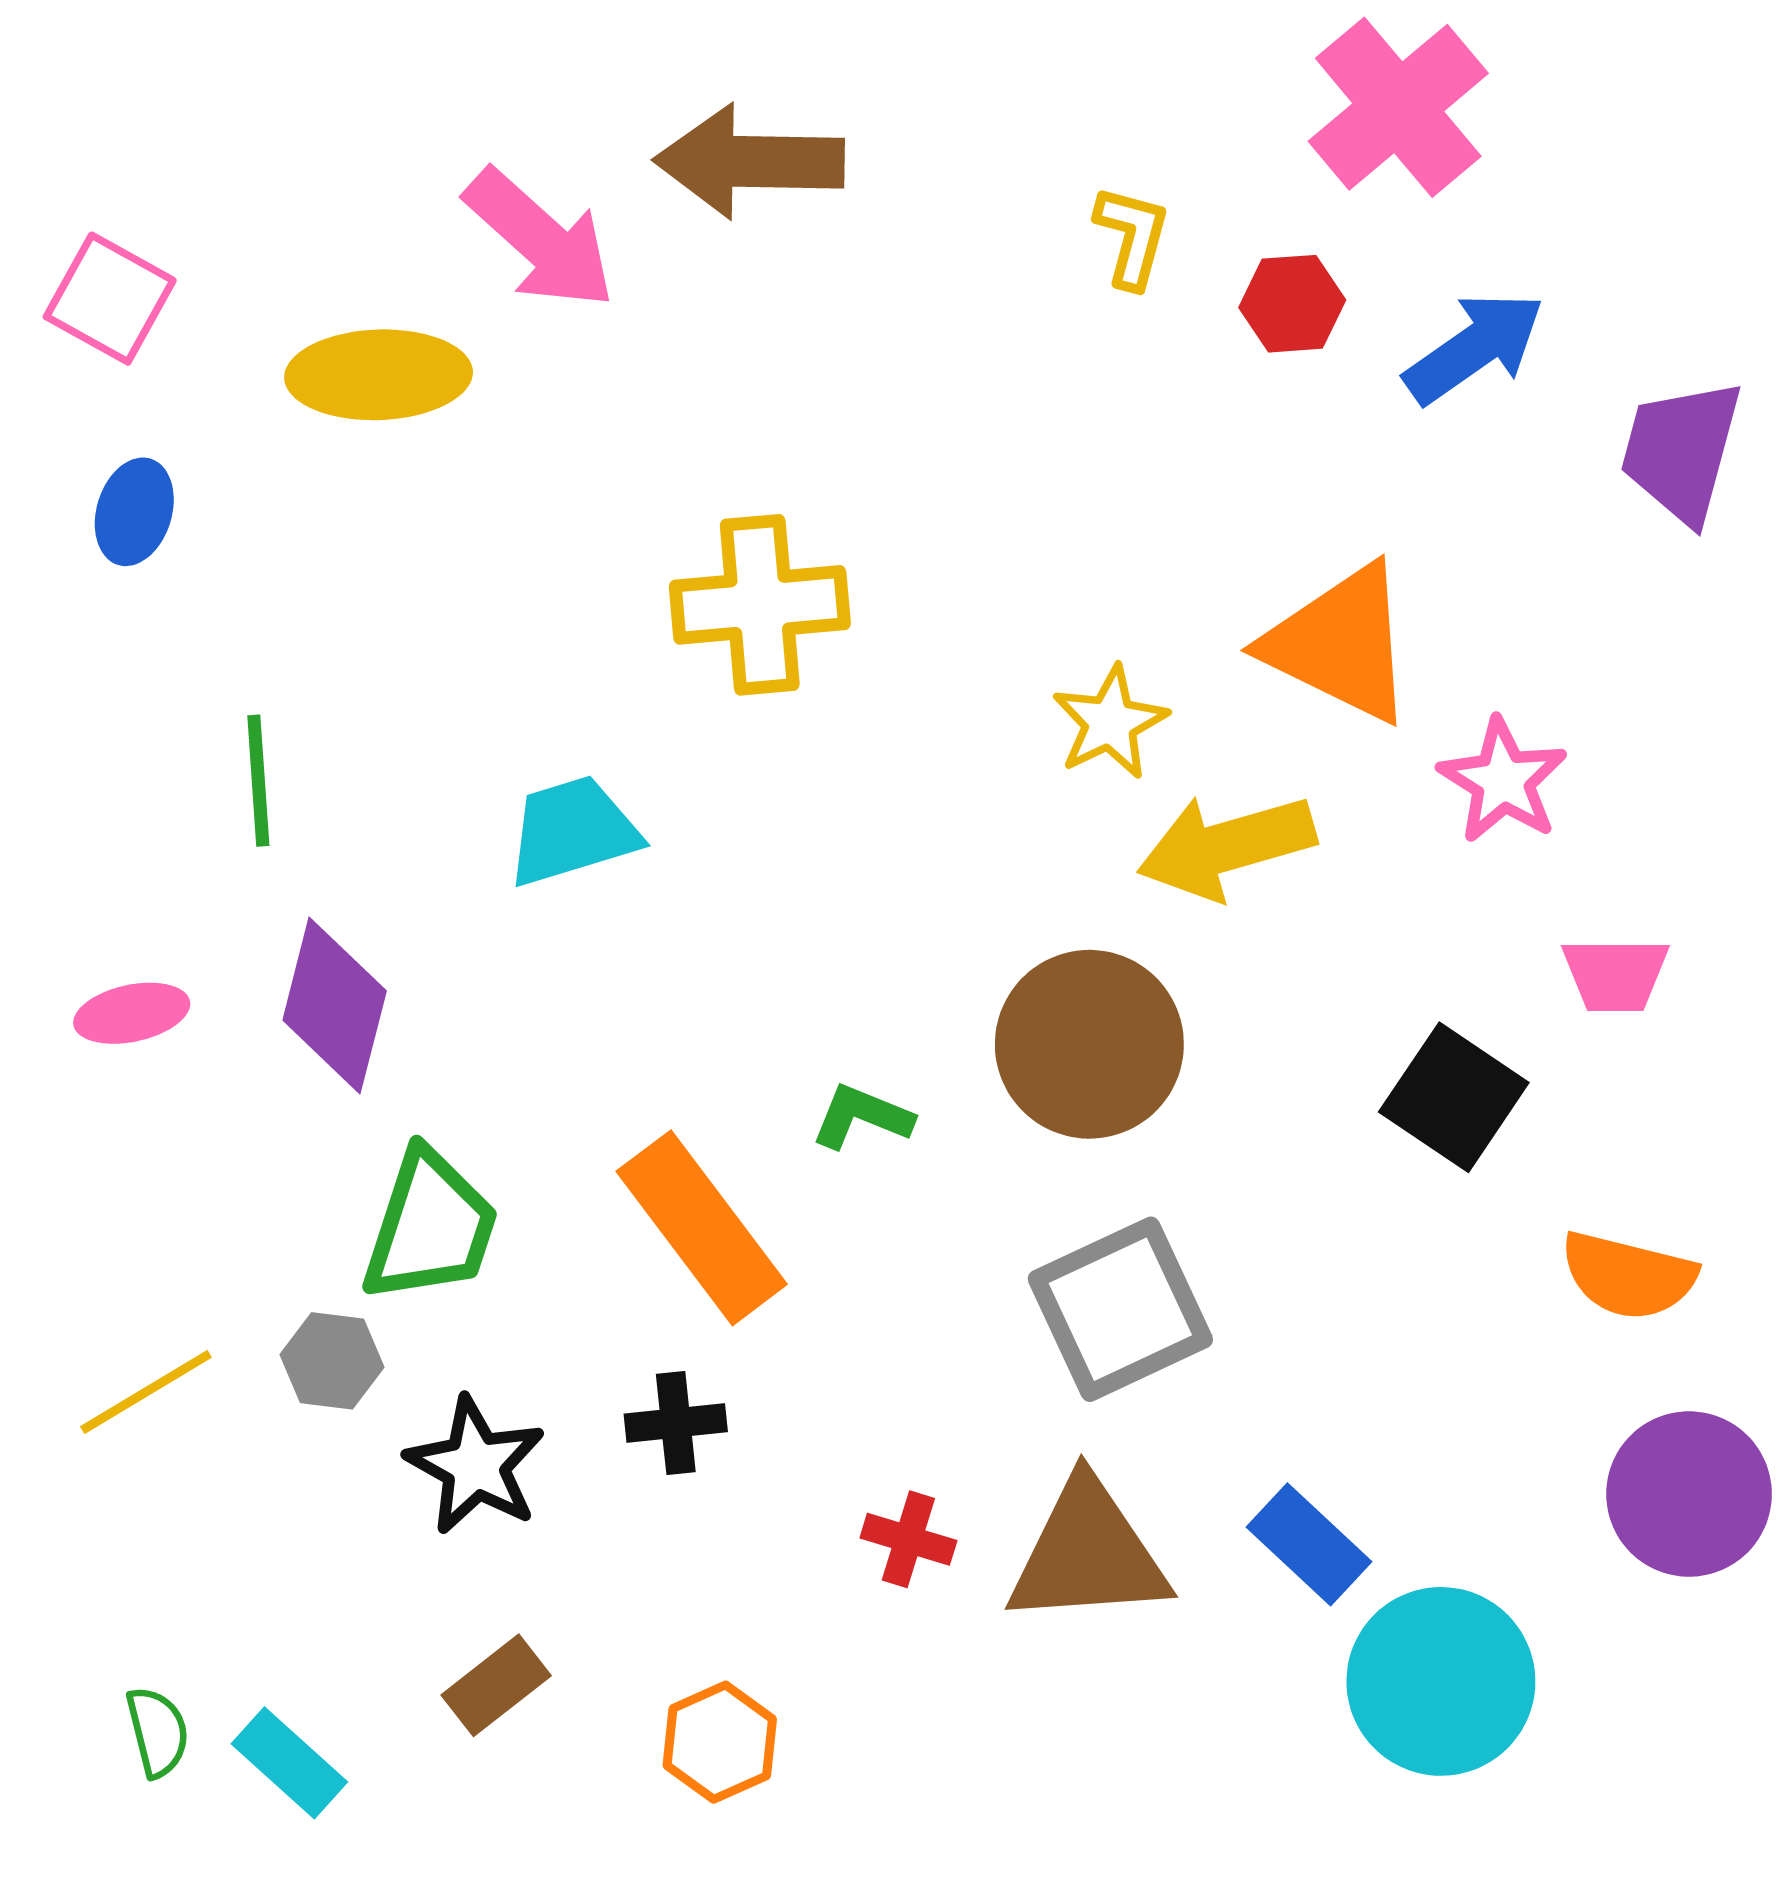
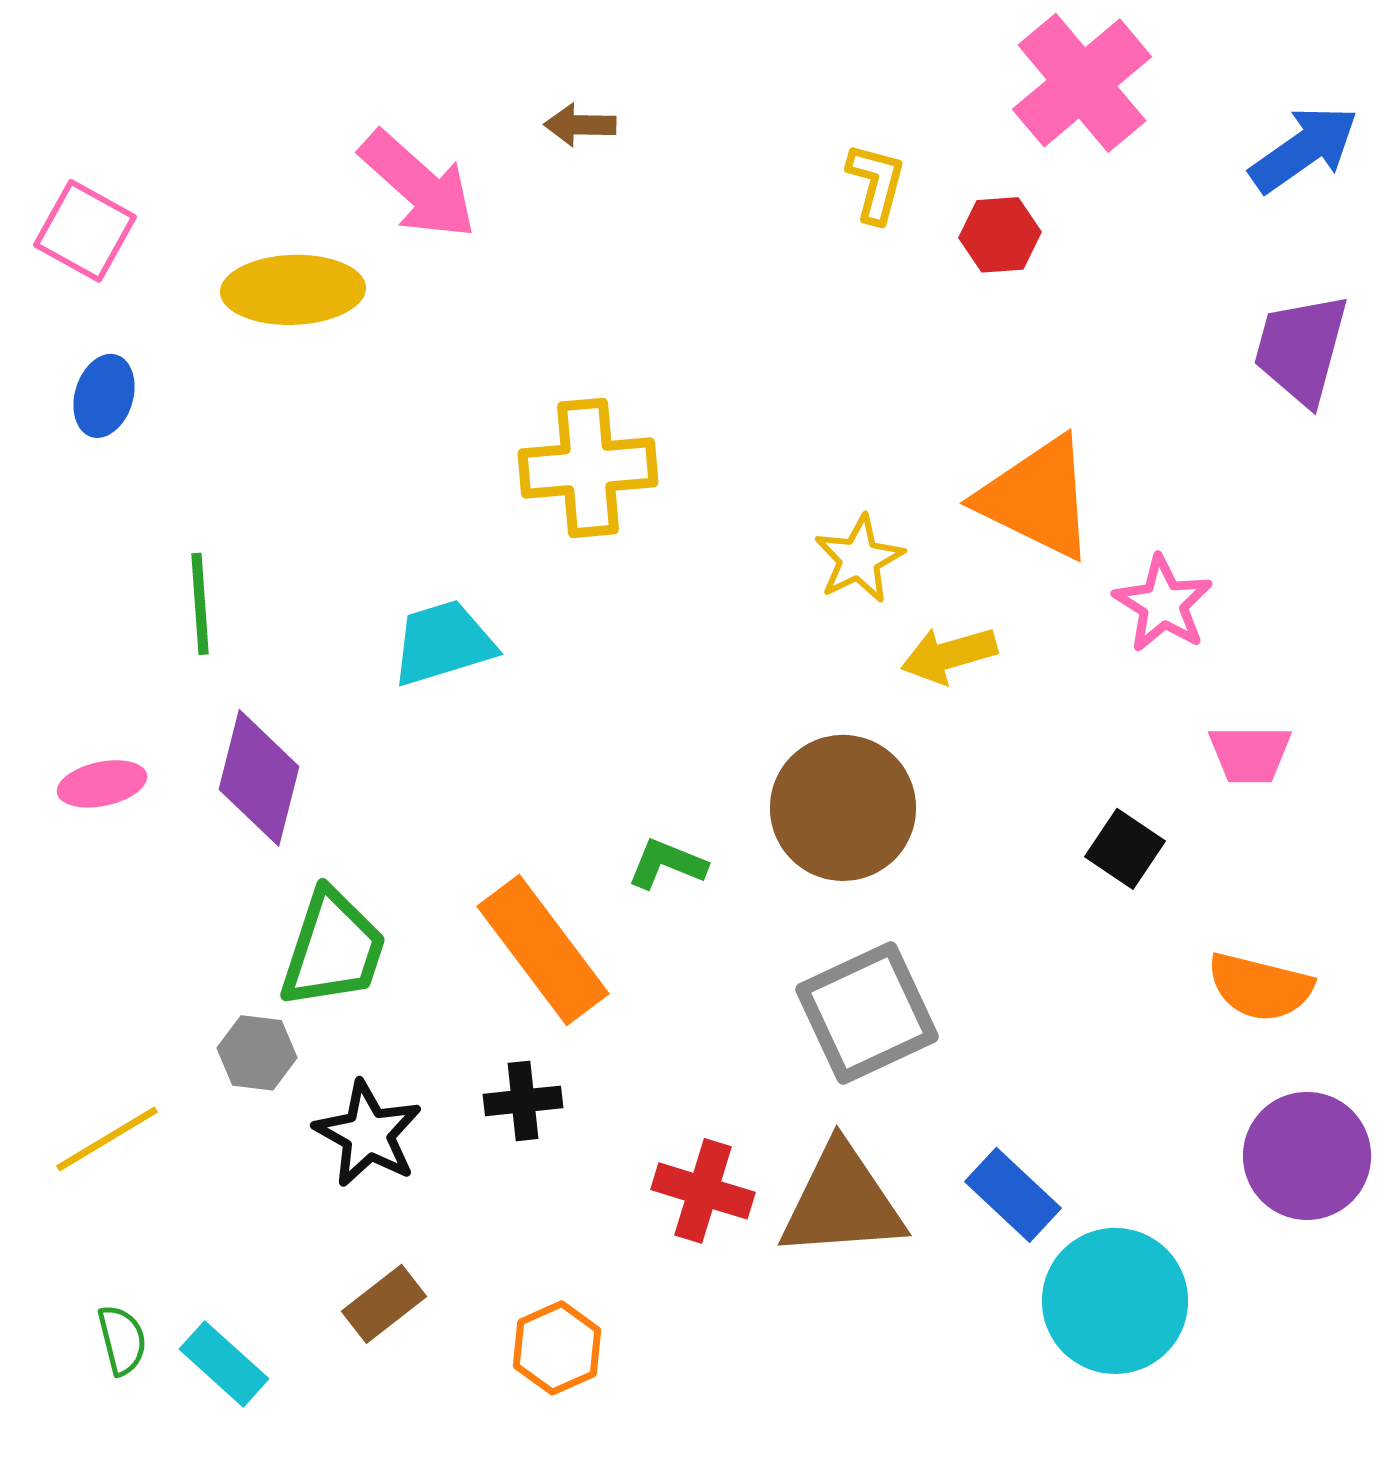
brown arrow: (749, 162) -> (580, 125), size x0.5
blue arrow: (1474, 348) -> (1304, 149), moved
yellow arrow: (1226, 847) -> (949, 655), size x0.7
black square: (1454, 1097) -> (1125, 849), size x0.7
yellow line: (146, 1392) -> (107, 1139), moved
red cross: (908, 1539) -> (703, 1191), size x1.4

